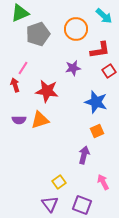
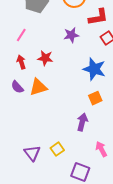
red arrow: (15, 85) -> (21, 62), moved
red star: (47, 91) -> (45, 58), size x0.7
purple semicircle: (19, 120) -> (17, 87), turned 48
purple triangle: (50, 204) -> (32, 153), moved

